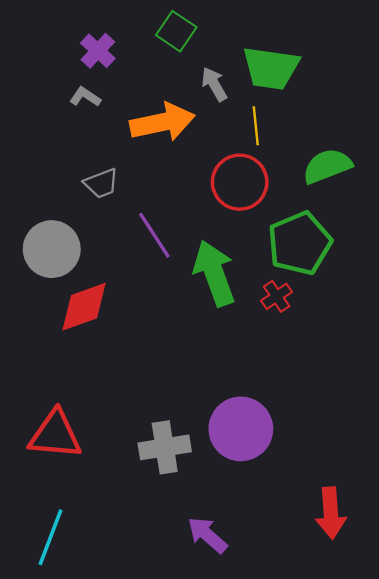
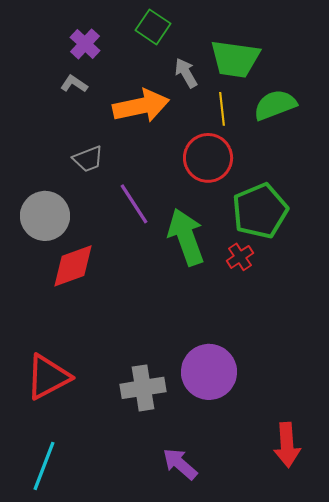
green semicircle: (327, 166) -> (275, 105), moved
red triangle: (55, 435) -> (48, 377), turned -33

